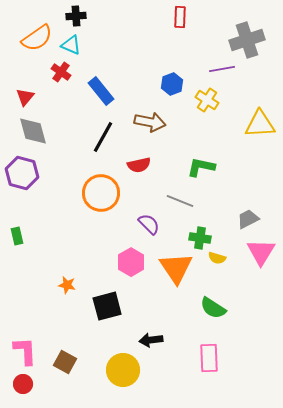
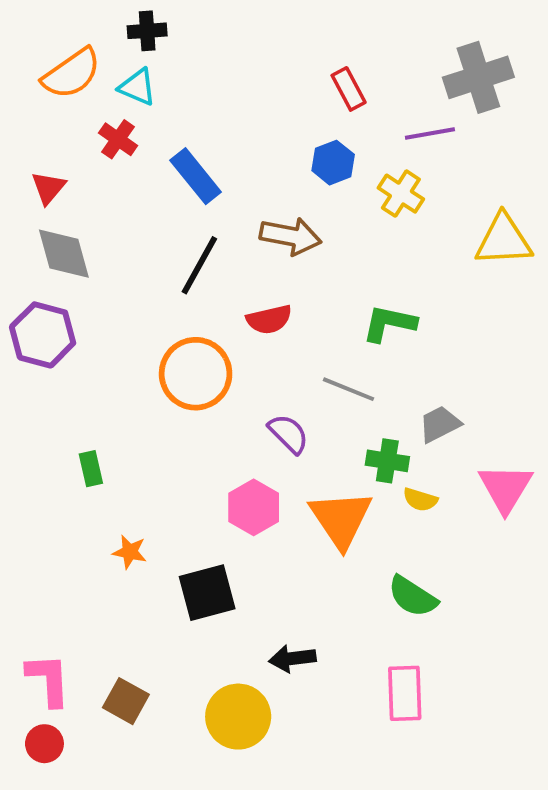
red rectangle: (180, 17) -> (349, 89), moved, turned -30
gray trapezoid: (248, 219) -> (440, 424), moved
green rectangle: (17, 236) -> (91, 469), moved

